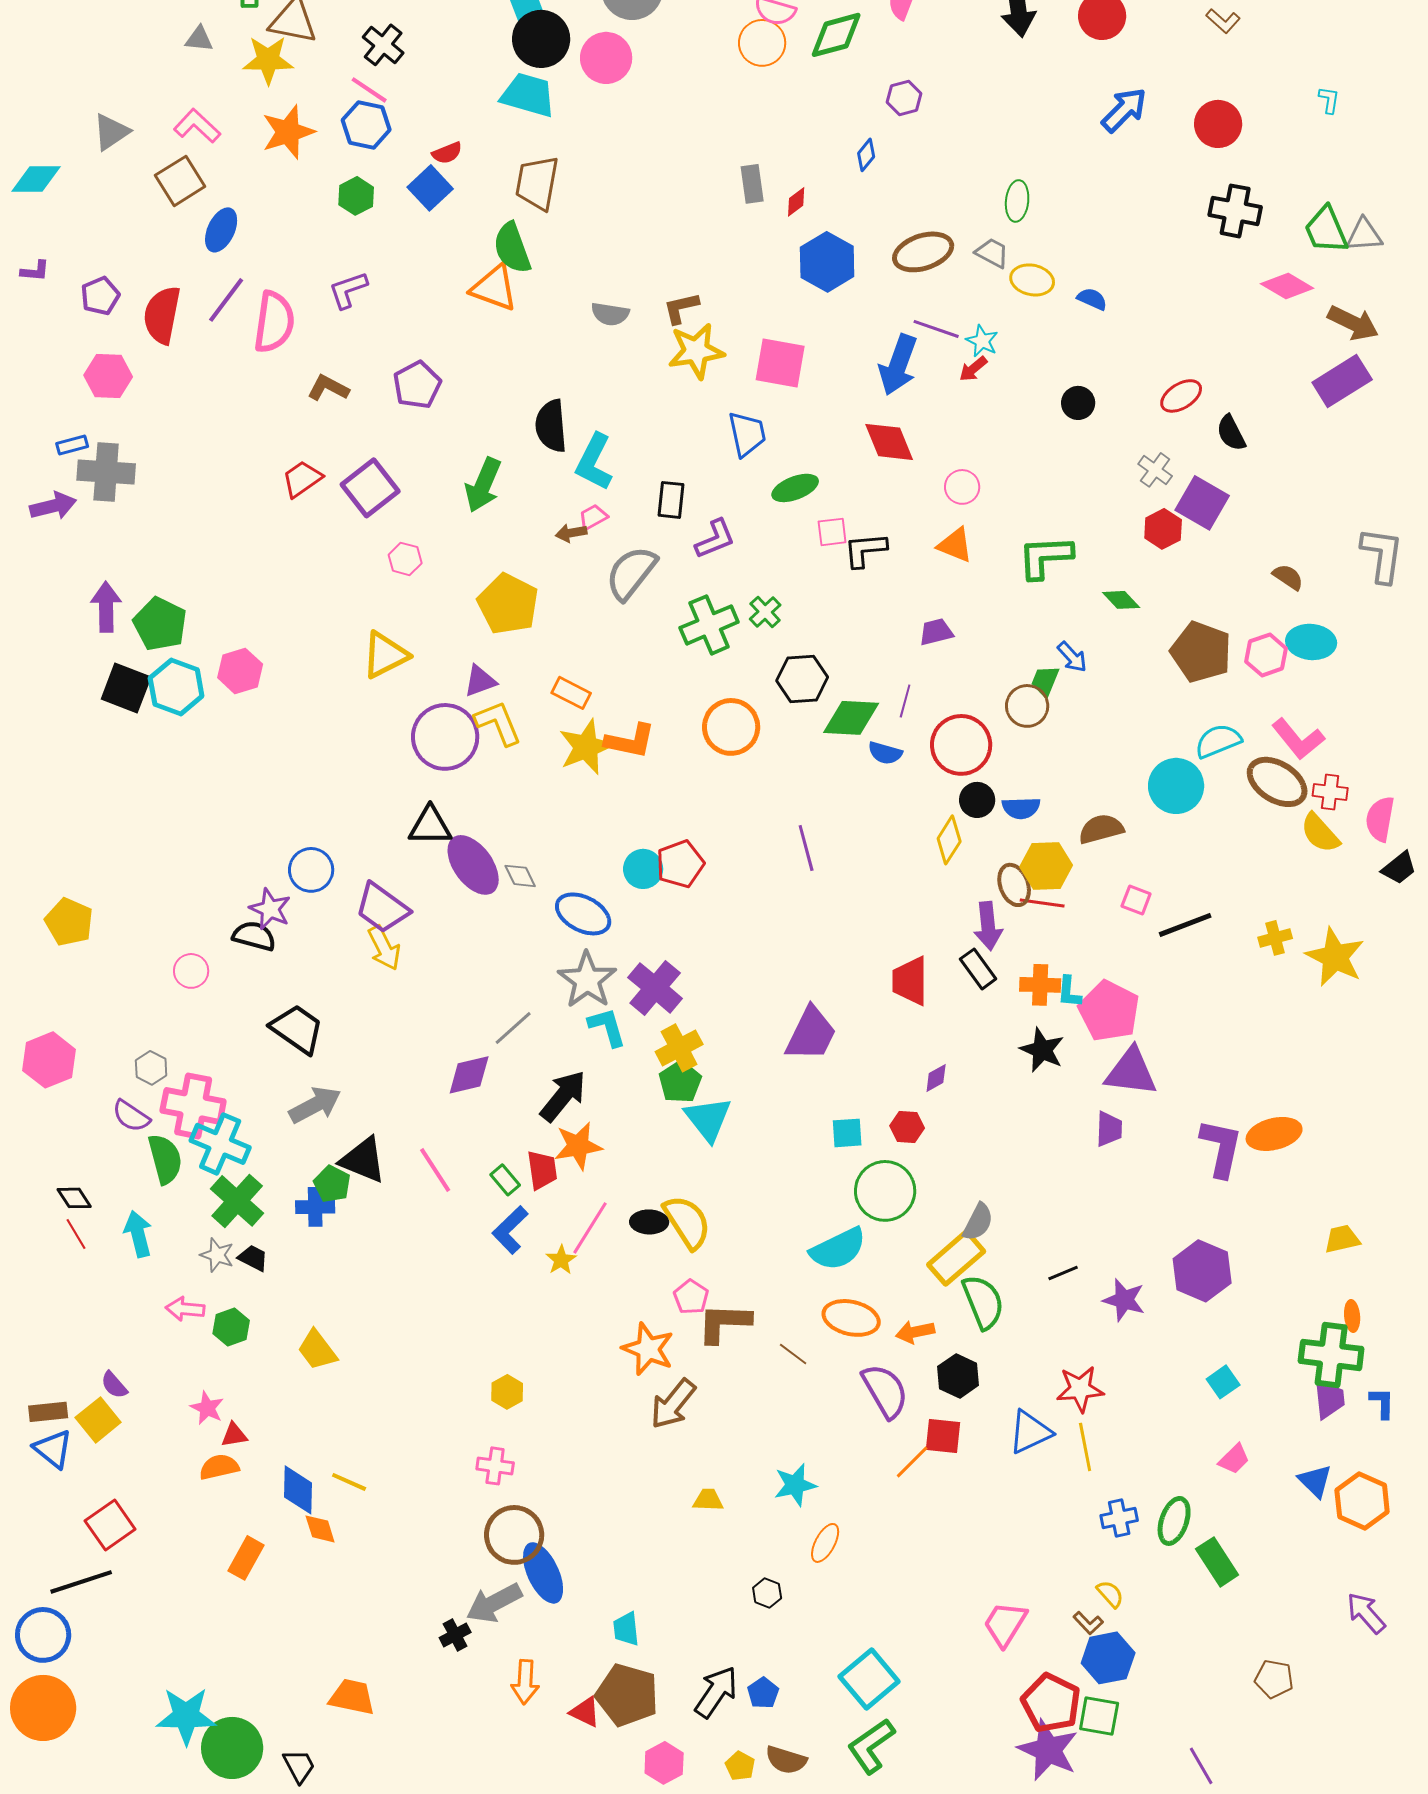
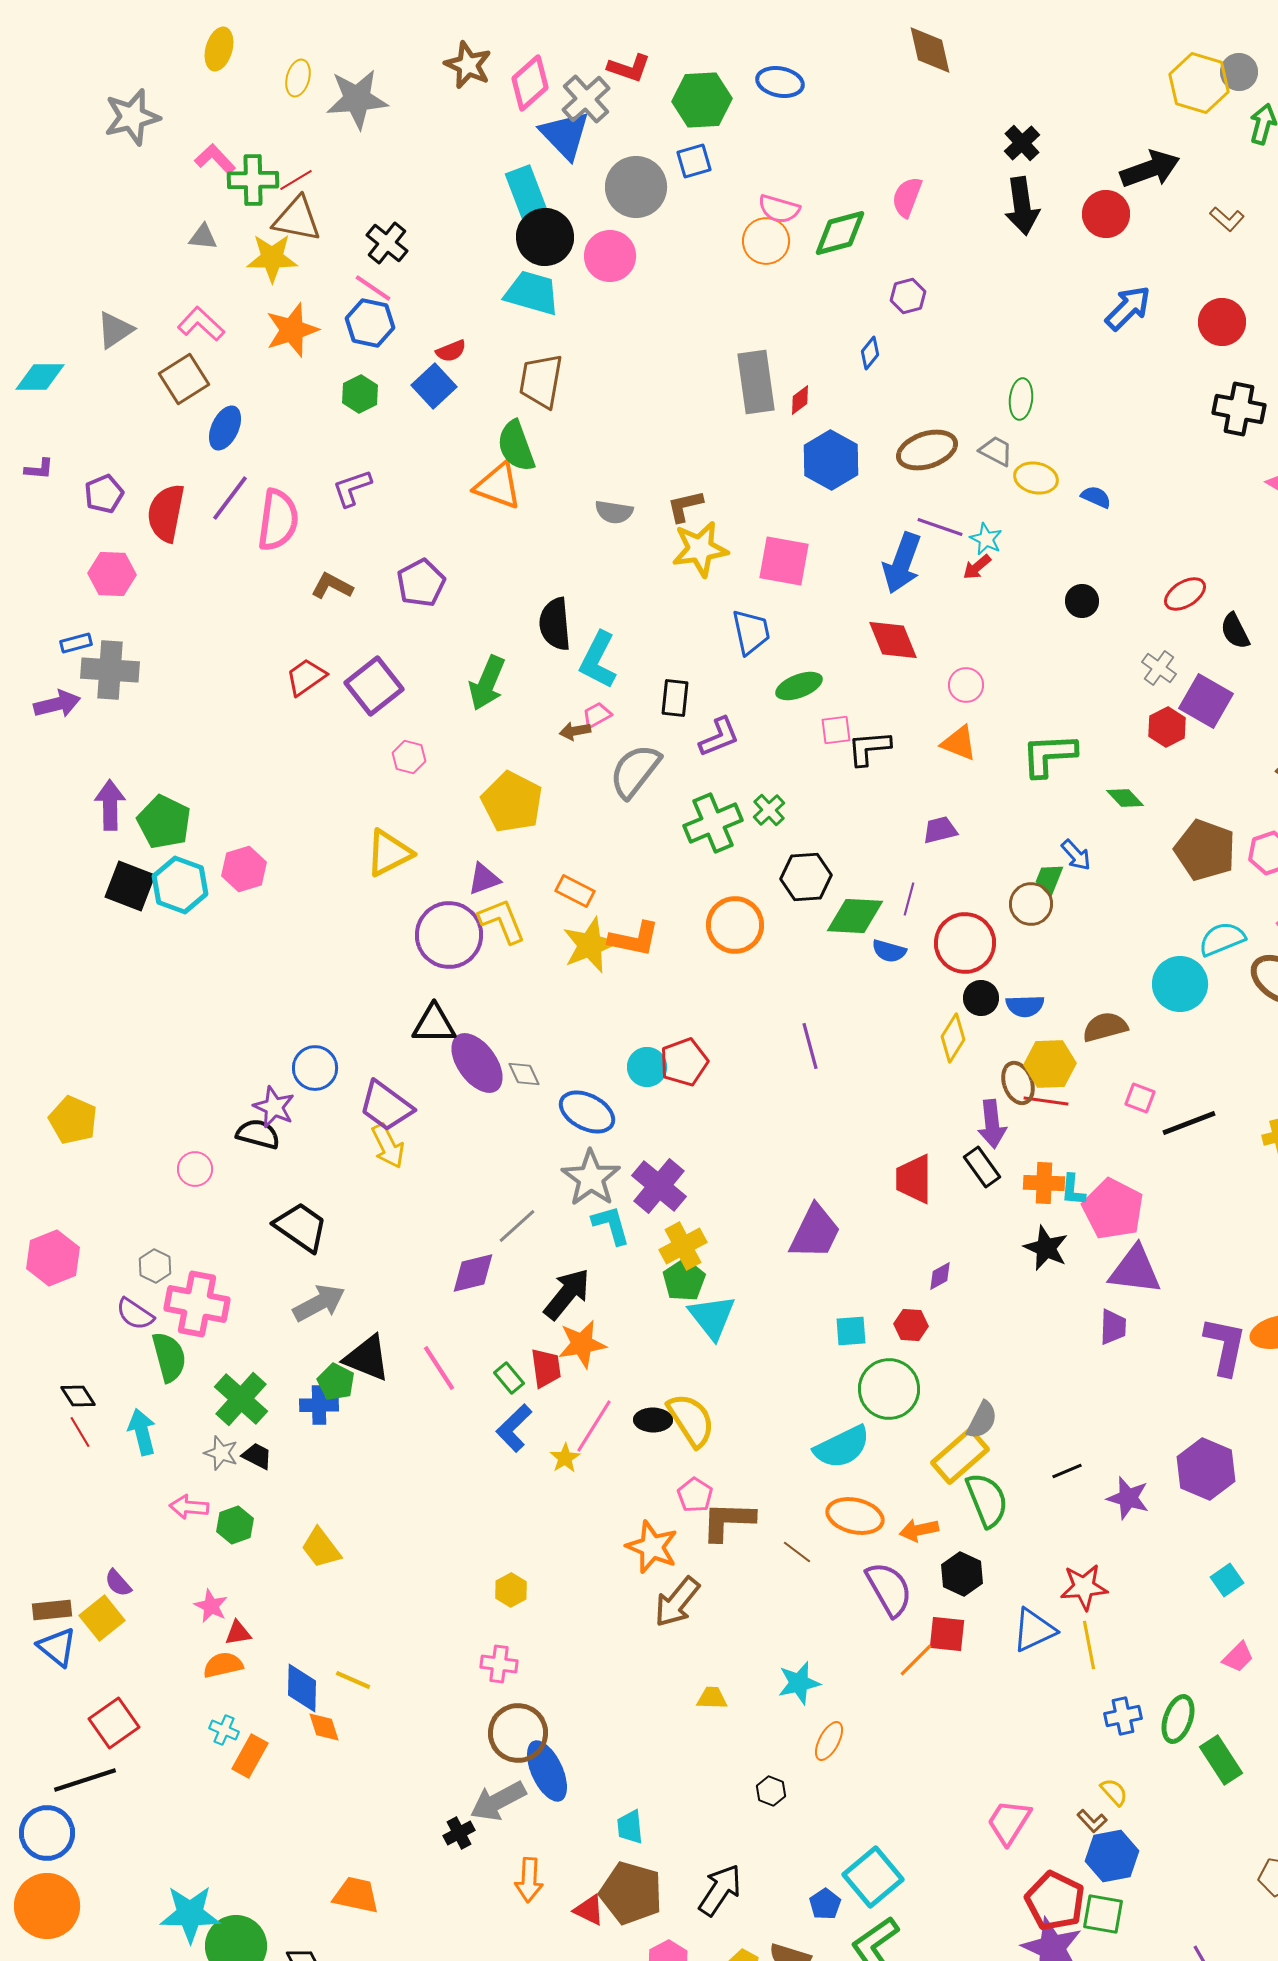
gray rectangle: (752, 184) -> (756, 382), size x1.6
cyan cross: (220, 1144) -> (224, 1730), moved, size x0.5
blue pentagon: (763, 1693) -> (825, 1904), moved

